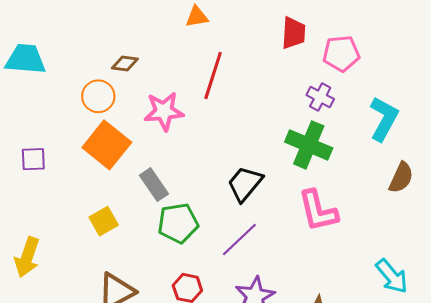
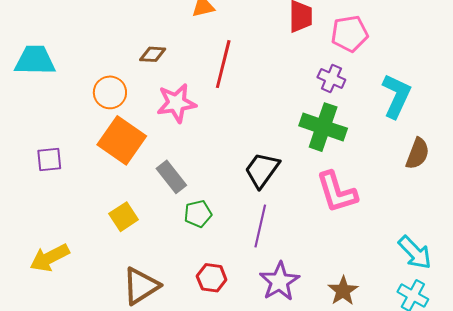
brown diamond: (125, 64) -> (153, 54), moved
green pentagon: (178, 223) -> (198, 214), size x0.7
purple line: (239, 239) -> (260, 226), turned -30
yellow arrow: (27, 257) -> (50, 258), turned 48

